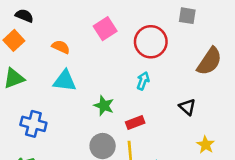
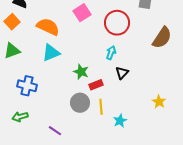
orange semicircle: (61, 47) -> (48, 27), size x1.6
cyan triangle: (65, 81) -> (51, 53), turned -30
black triangle: (187, 107) -> (122, 73), moved, turned 32
red rectangle: (135, 123) -> (96, 85), moved

